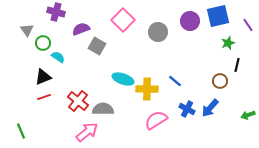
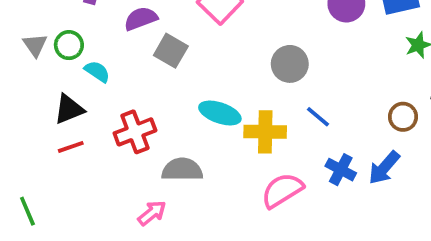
gray triangle: (27, 30) -> (35, 45), moved
gray circle: (158, 32) -> (290, 64), moved
red cross: (78, 101) -> (135, 132), moved, turned 30
pink arrow: (87, 132) -> (152, 213), size x0.7

